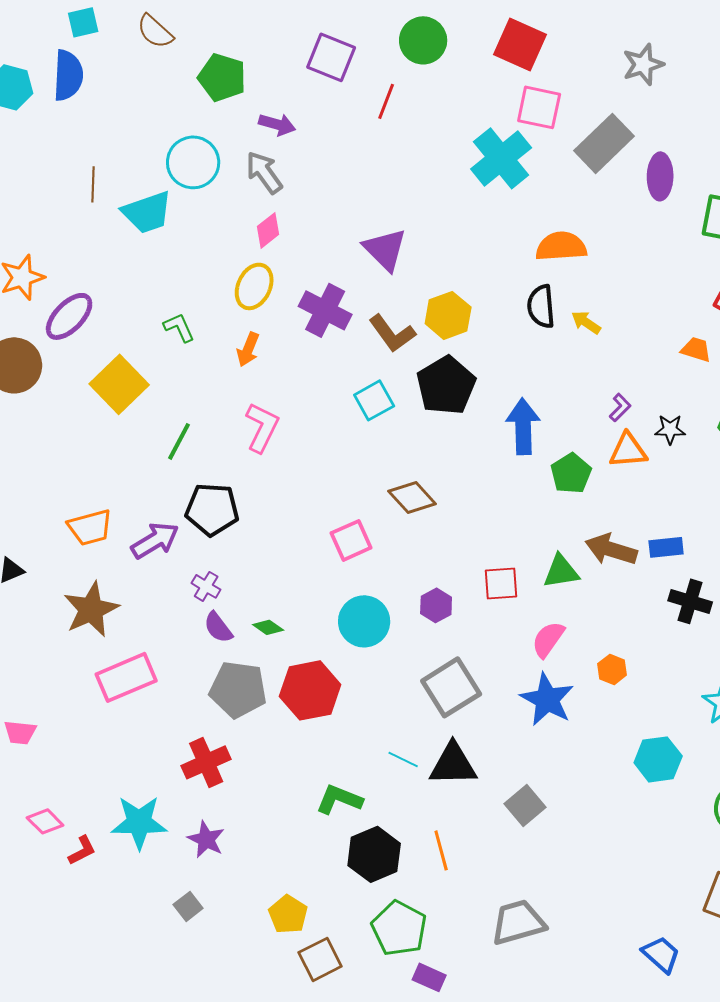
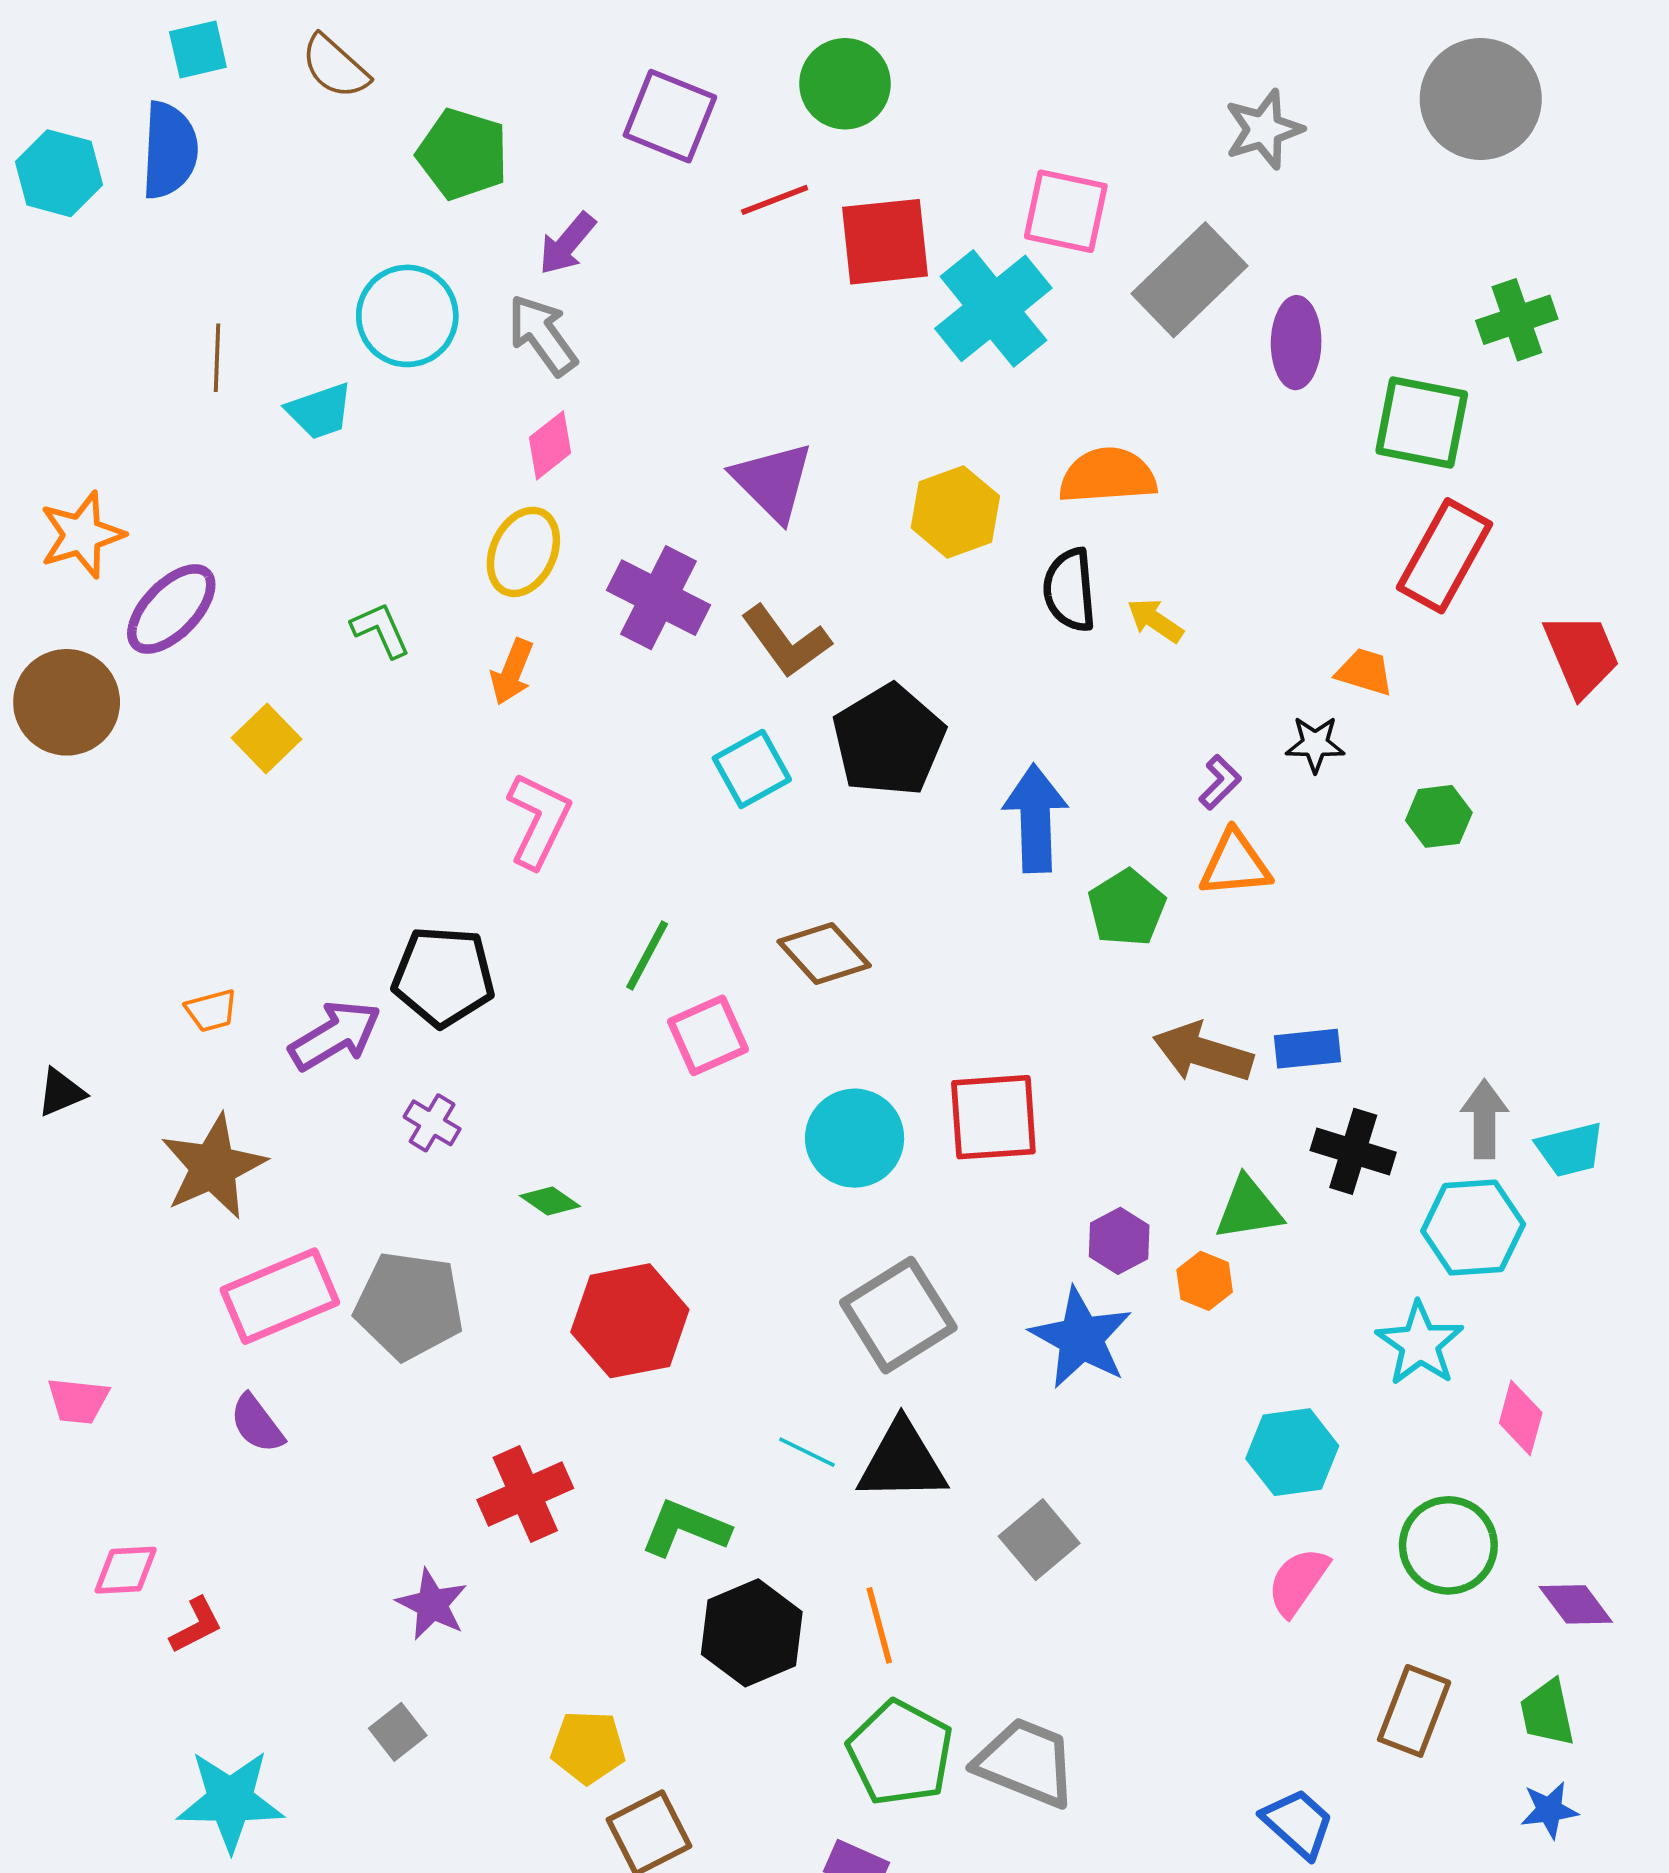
red square: (520, 44) -> (885, 242), moved, turned -30
red line: (386, 101) -> (775, 200), turned 48
purple arrow: (277, 124) -> (567, 244), turned 114
cyan trapezoid: (147, 212) -> (320, 411), size x0.7
yellow hexagon: (448, 315) -> (955, 512), moved
yellow square: (119, 384) -> (266, 738), size x0.6
black star: (670, 429) -> (1315, 744), moved
green line: (179, 441) -> (647, 955), moved
orange trapezoid: (90, 527) -> (211, 1011), size x0.6
green triangle: (561, 571) -> (1249, 1209), moved
red square: (501, 583) -> (993, 1117), size x1.4
purple hexagon: (436, 605) -> (1119, 1241), moved
cyan circle: (364, 621) -> (855, 1138), moved
purple semicircle: (218, 627) -> (257, 1424), moved
pink semicircle: (548, 639) -> (1298, 1582), moved
gray pentagon: (238, 689) -> (409, 1306), moved
red cross: (206, 762) -> (525, 1494), moved
pink diamond: (45, 821) -> (126, 1570), turned -48
cyan star: (139, 822) -> (230, 1800), moved
yellow pentagon: (288, 914) -> (588, 1747), turned -30
gray trapezoid: (518, 922) -> (1026, 1762), turned 38
green pentagon: (399, 928) -> (900, 1753), moved

